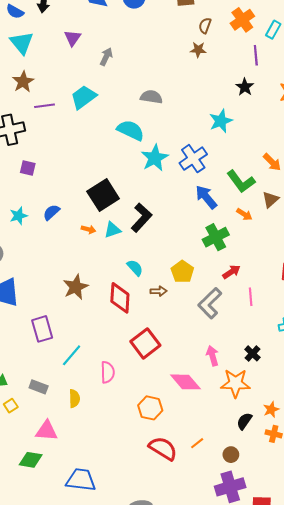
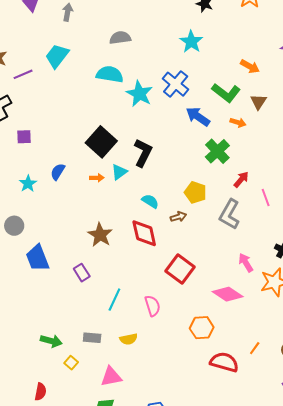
purple rectangle: (42, 329) -> (82, 273), moved, size x0.7
yellow semicircle: (74, 399) -> (129, 339), turned 96

